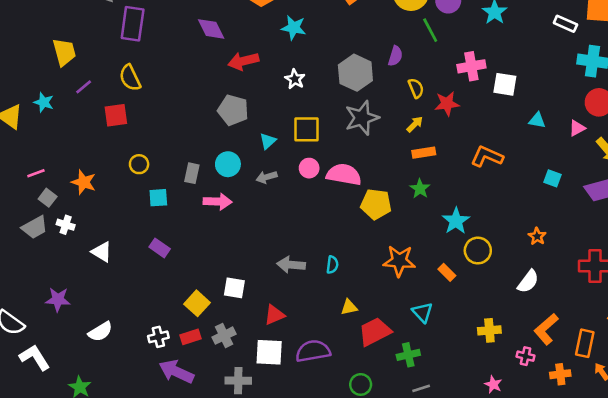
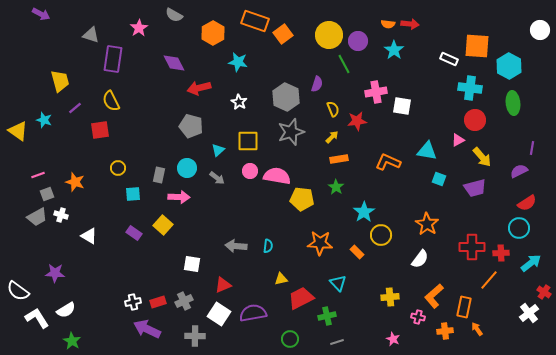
cyan triangle: (537, 120) -> (427, 151), moved, size x1.5
gray arrow: (267, 177) -> (217, 178), turned -126
gray square: (48, 198) -> (47, 194), turned 32
orange star: (537, 236) -> (427, 224), size x1.6
yellow square: (197, 303) -> (163, 225), moved
white semicircle: (100, 332) -> (66, 310), moved
white square: (269, 352) -> (219, 314), turned 30

